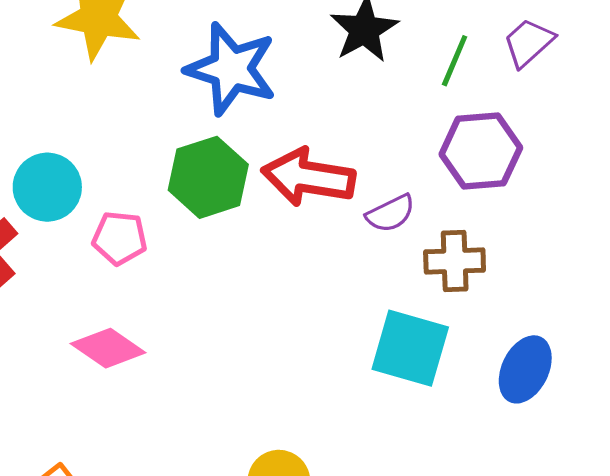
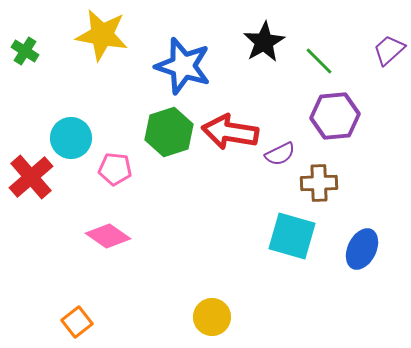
purple trapezoid: (528, 43) -> (389, 50), moved
green line: (455, 61) -> (319, 61), turned -68

